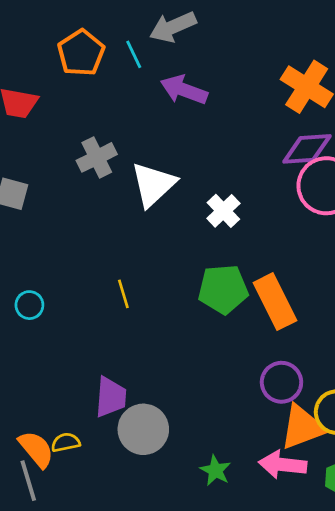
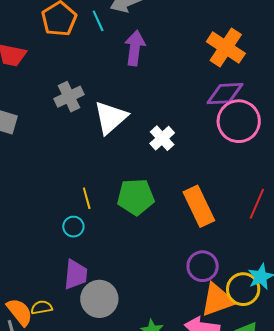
purple arrow: (184, 90) -> (135, 48), turned 76
green pentagon: (223, 289) -> (136, 197), moved
cyan circle: (29, 305) -> (73, 227), moved

